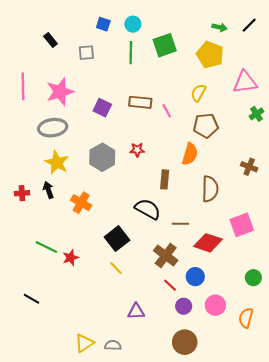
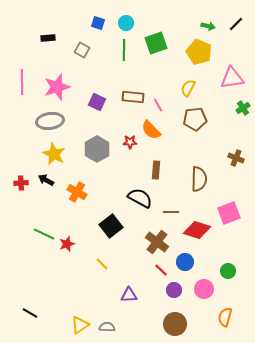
black rectangle: (51, 40) -> (48, 38), turned -56
gray square: (86, 53) -> (82, 50), turned 35
orange semicircle: (190, 154) -> (151, 130), moved, turned 120
black arrow: (48, 190) -> (46, 180), turned -42
yellow line: (116, 268) -> (102, 264), moved
green circle: (253, 278) -> (228, 271), moved
black line: (31, 299) -> (30, 313), moved
orange semicircle: (246, 318) -> (225, 317), moved

